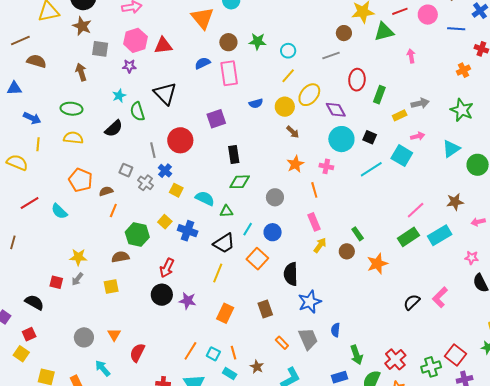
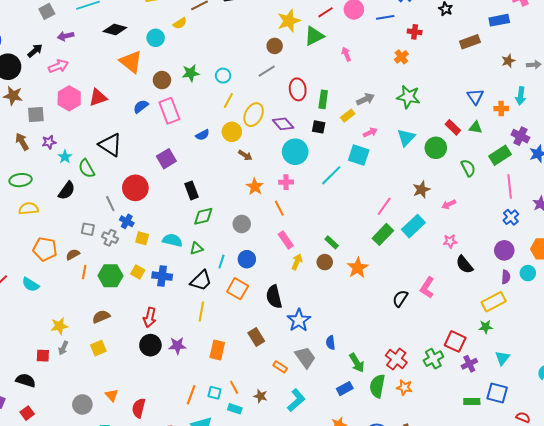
purple star: (129, 66) -> (49, 142), moved
black square: (370, 137) -> (319, 127), moved
green hexagon: (137, 235) -> (110, 276), moved

